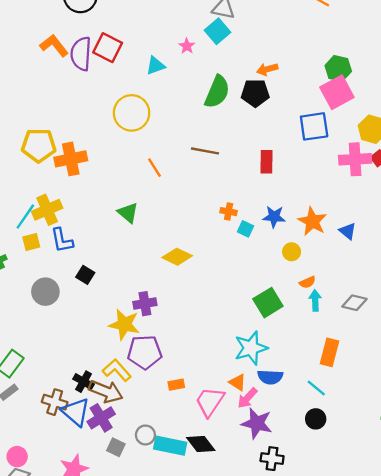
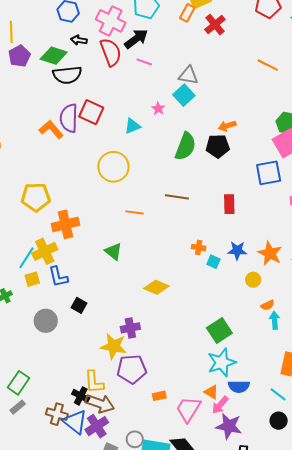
orange L-shape: (54, 46) -> (51, 129), moved
orange cross: (71, 159) -> (65, 224), moved
orange line: (154, 168) -> (135, 212), turned -48
green square: (268, 303) -> (219, 330), moved
yellow L-shape: (117, 370) -> (94, 382), moved, turned -140

